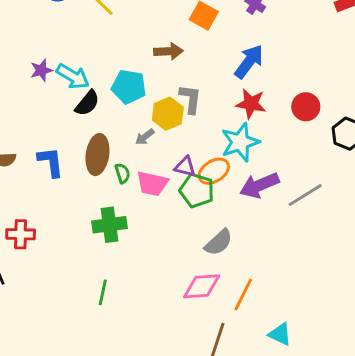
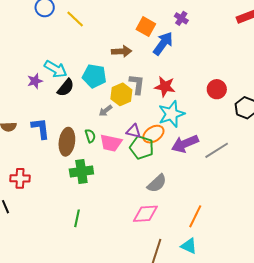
blue arrow: (249, 62) -> (163, 43), moved
purple star: (41, 70) -> (35, 81), moved
red star: (251, 104) -> (165, 87), moved
brown ellipse: (97, 155) -> (67, 142), moved
orange line: (243, 294) -> (195, 216), moved
cyan triangle: (280, 334) -> (189, 246), moved

